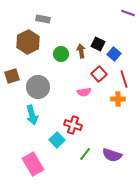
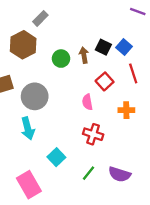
gray rectangle: (43, 19) -> (40, 18), turned -56
blue square: (114, 54) -> (124, 47), moved
red line: (124, 79) -> (133, 73), moved
pink semicircle: (84, 92) -> (87, 102), turned 88
red cross: (73, 125) -> (93, 134), moved

